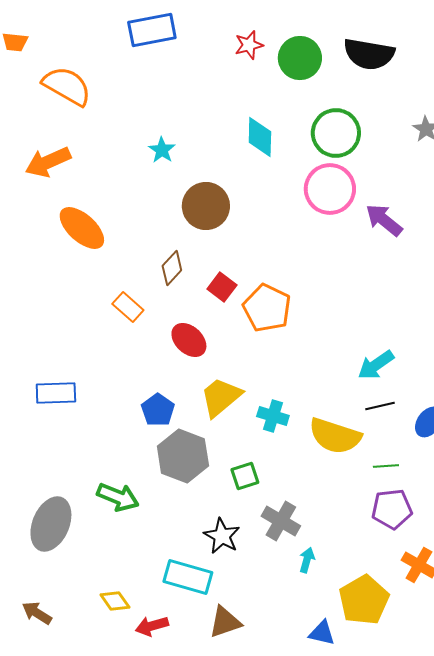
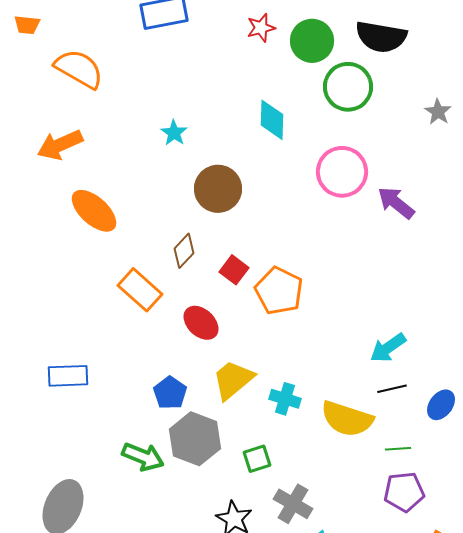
green circle: (336, 133) -> (348, 87), moved
orange rectangle: (128, 307) -> (140, 290), size x1.4
green arrow: (118, 497) -> (143, 457), moved

